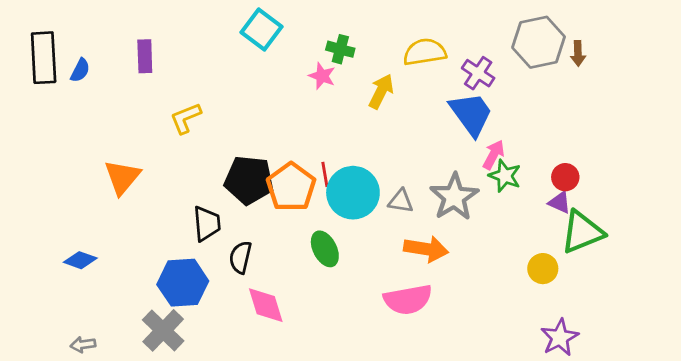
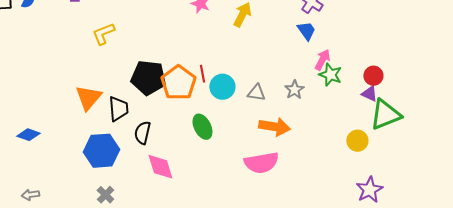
blue trapezoid: (471, 114) -> (306, 31), size x0.6
orange triangle: (122, 177) -> (88, 98), moved
cyan circle: (353, 193) -> (222, 87), size x0.7
gray star: (454, 197) -> (294, 90), size x0.6
gray cross: (163, 330) -> (105, 195), moved, size x0.6

